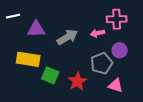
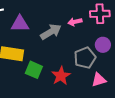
pink arrow: (97, 33) -> (75, 22), moved
pink triangle: (116, 85) -> (99, 80), turned -35

